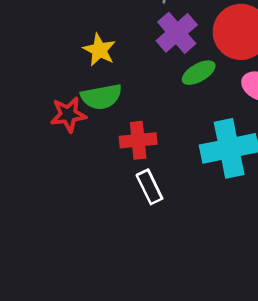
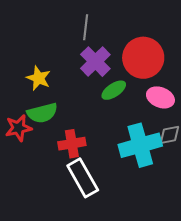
white rectangle: (149, 187) -> (83, 178), size x1.5

